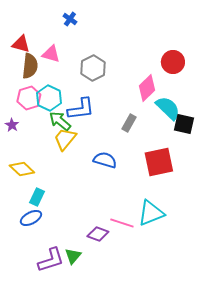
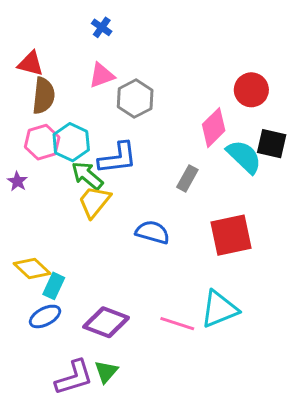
pink triangle: (51, 54) -> (102, 75), moved, turned -36
black square: (184, 124) -> (272, 144), moved
yellow diamond: (22, 169) -> (32, 269), moved
purple diamond: (98, 234) -> (106, 322), moved, size x1.4

